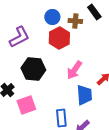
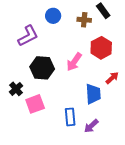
blue circle: (52, 17) -> (53, 16), moved
red hexagon: (59, 38) -> (101, 48), moved
pink arrow: (74, 70) -> (74, 62), moved

